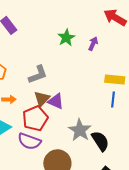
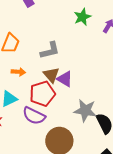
brown triangle: (42, 99) -> (51, 75), turned -30
gray star: (80, 130) -> (85, 110), turned -30

